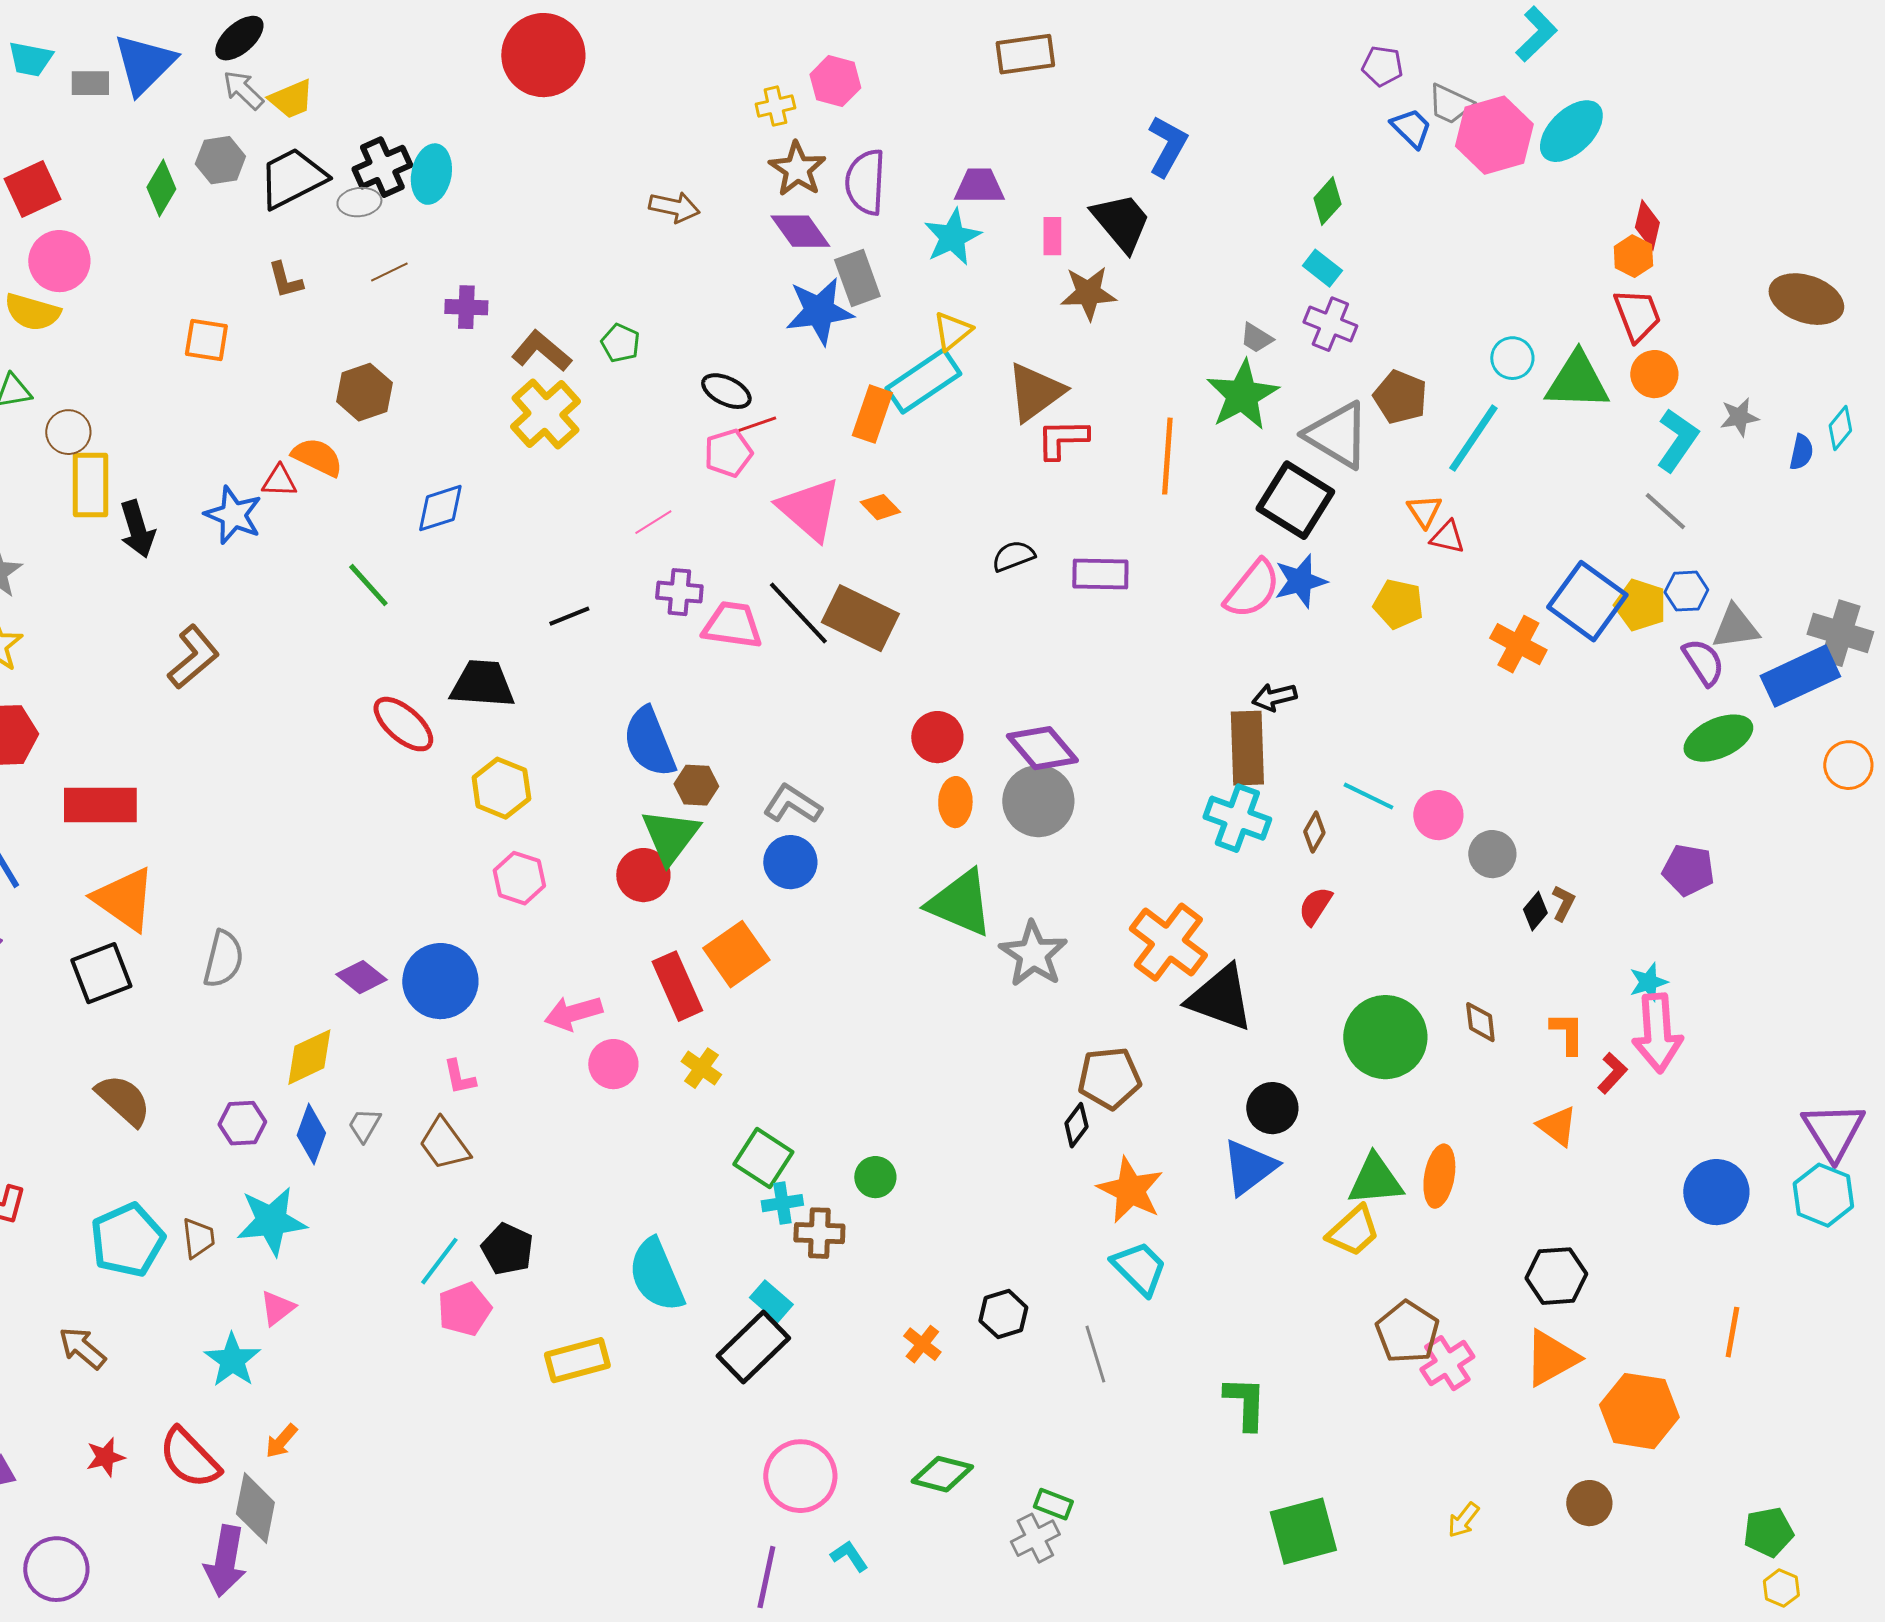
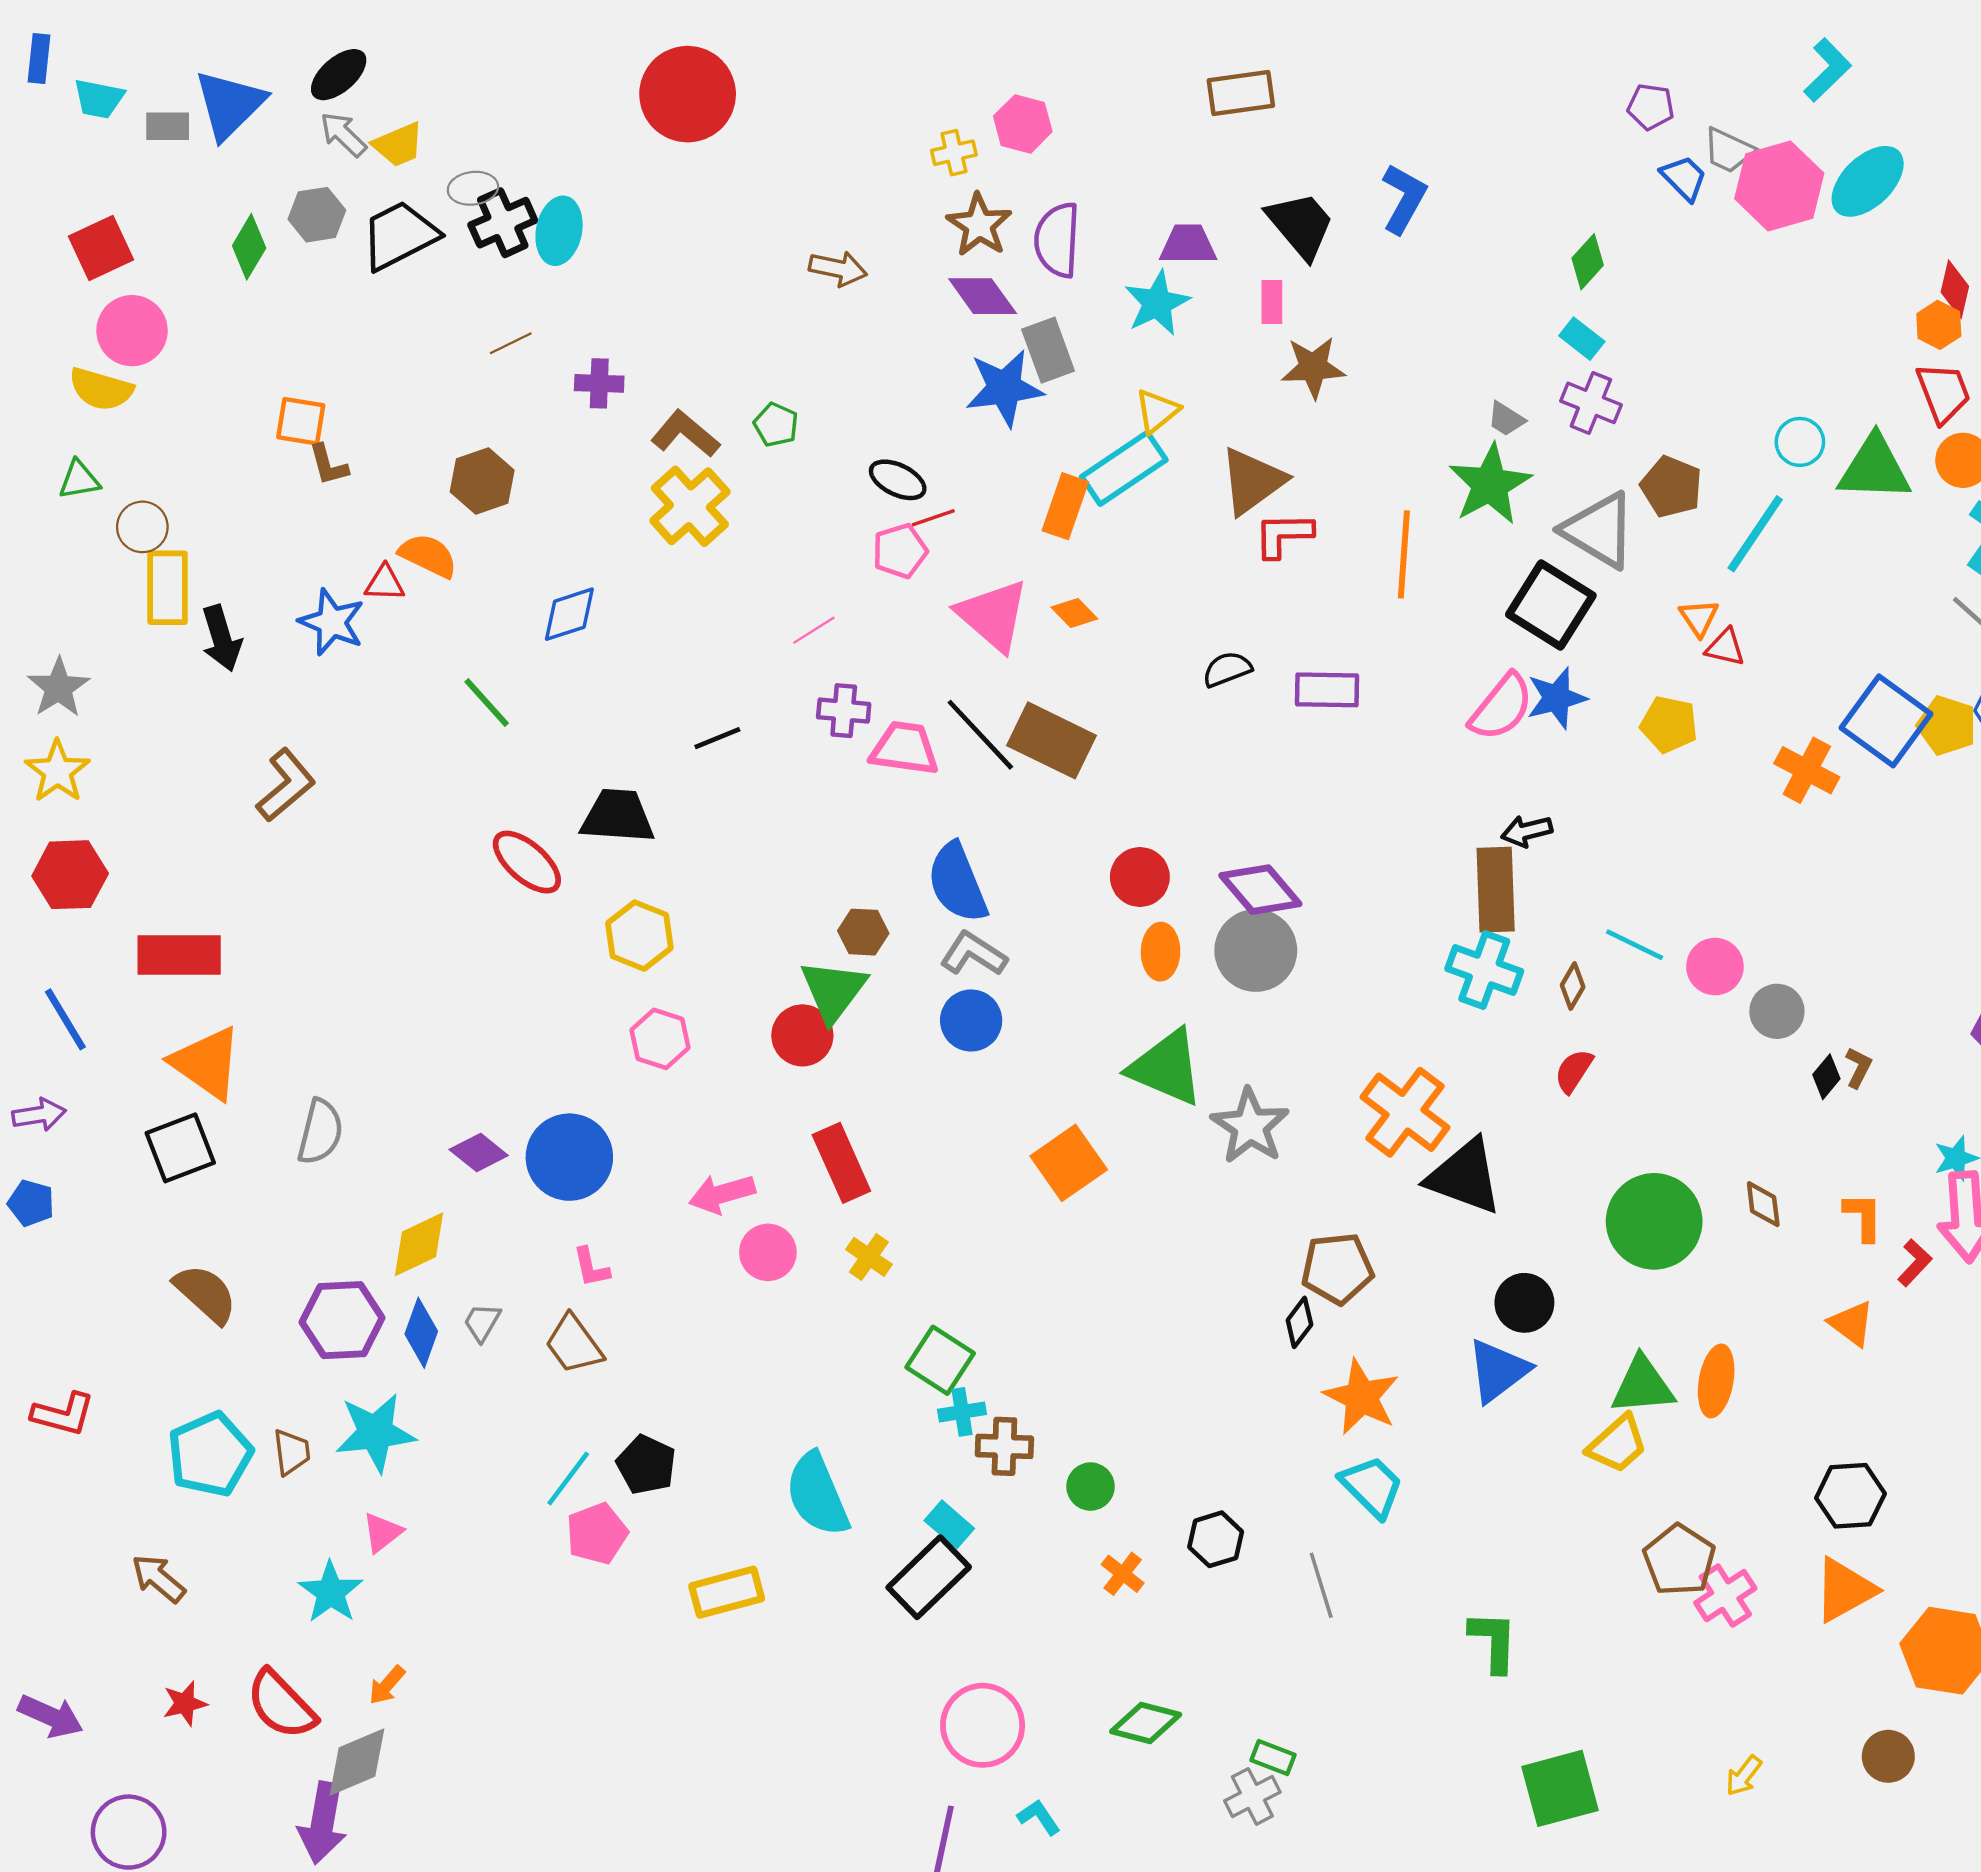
gray ellipse: (359, 202) -> (473, 188), moved
black trapezoid: (1121, 222) -> (1301, 225), moved
brown L-shape: (285, 280) -> (328, 465), moved
blue semicircle: (649, 742) -> (957, 883), moved
orange square: (736, 954) -> (1069, 1163), moved
purple hexagon: (242, 1123) -> (342, 1320), size x1.5
green circle: (875, 1177) -> (1091, 1487), moved
gray diamond: (255, 1508) -> (357, 1762), turned 56

